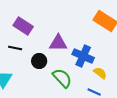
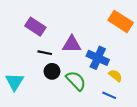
black line: (15, 48) -> (45, 53), moved
black circle: (39, 61) -> (52, 71), moved

